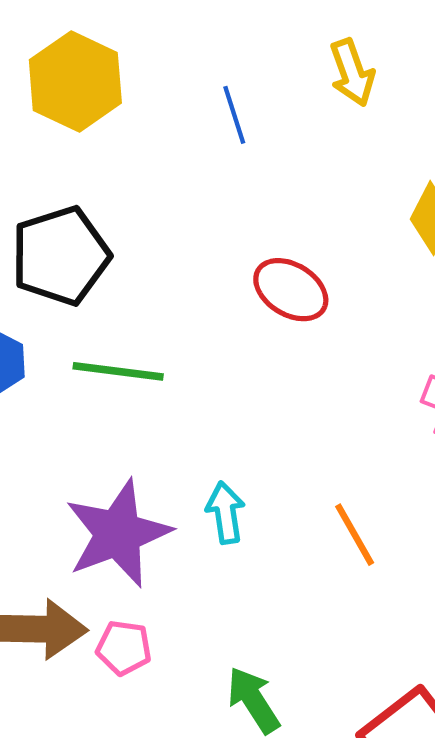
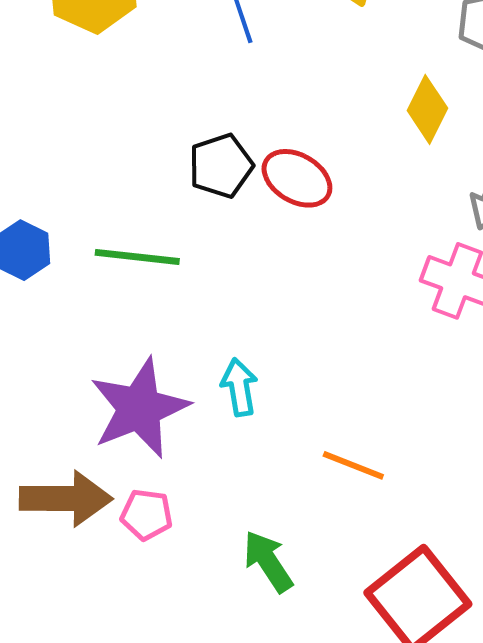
black pentagon: (61, 256) -> (221, 166), moved, size x0.7
orange line: (355, 535) -> (353, 465), moved, turned -38

